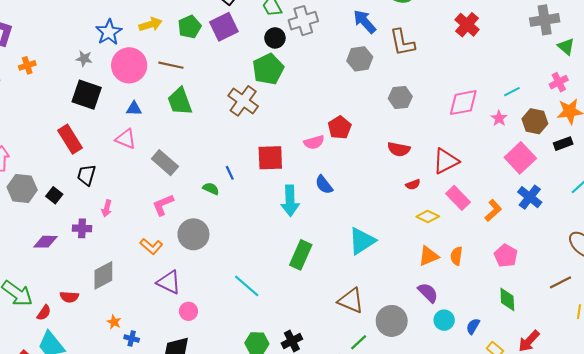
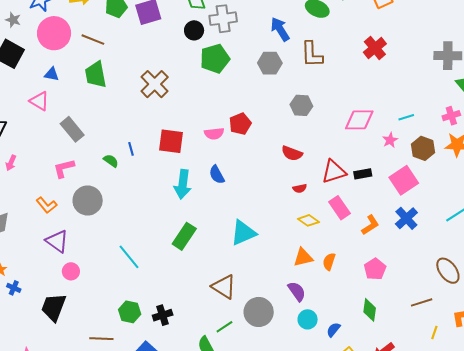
green pentagon: (268, 69) -> (215, 59), moved
black rectangle: (563, 144) -> (363, 174), moved

